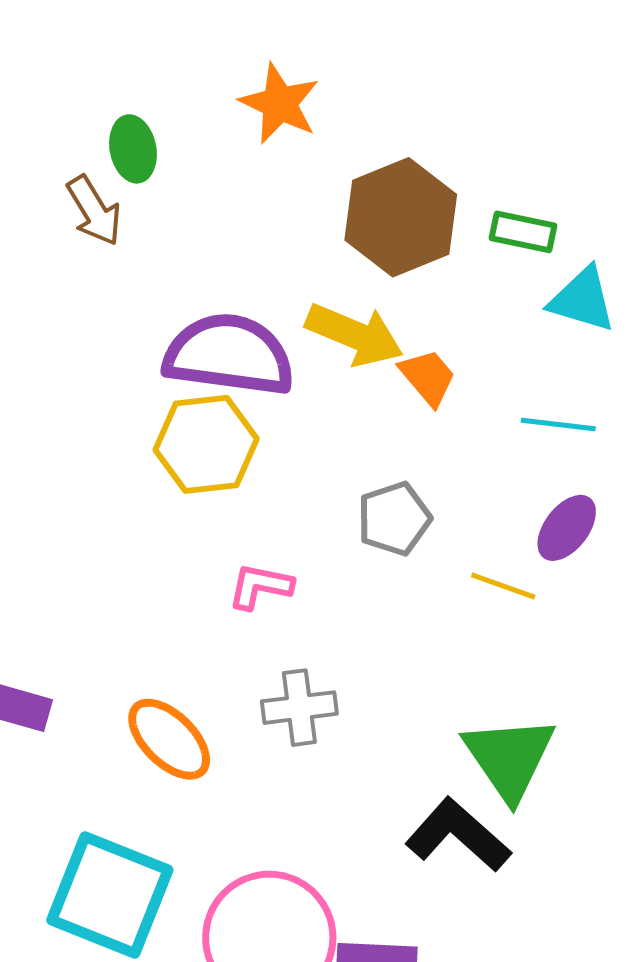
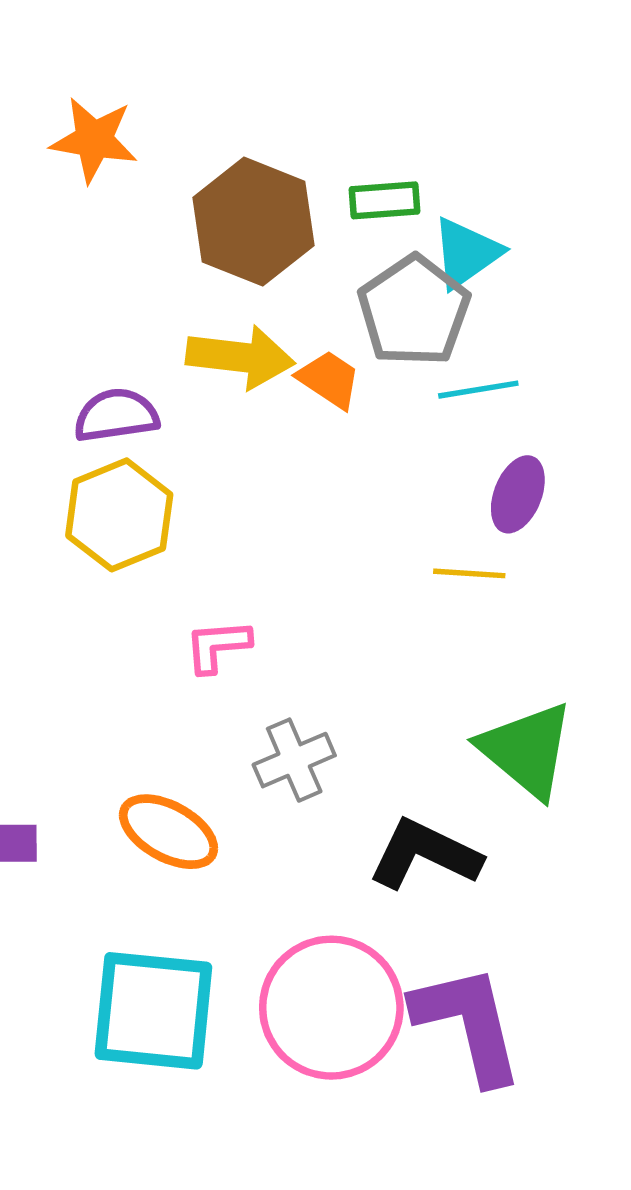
cyan triangle: (582, 300) -> (466, 253), turned -36
purple semicircle: (229, 355) -> (116, 415), size x0.6
gray pentagon: (394, 519) -> (414, 311), moved, size x1.4
black L-shape: (458, 835) -> (425, 854), moved

